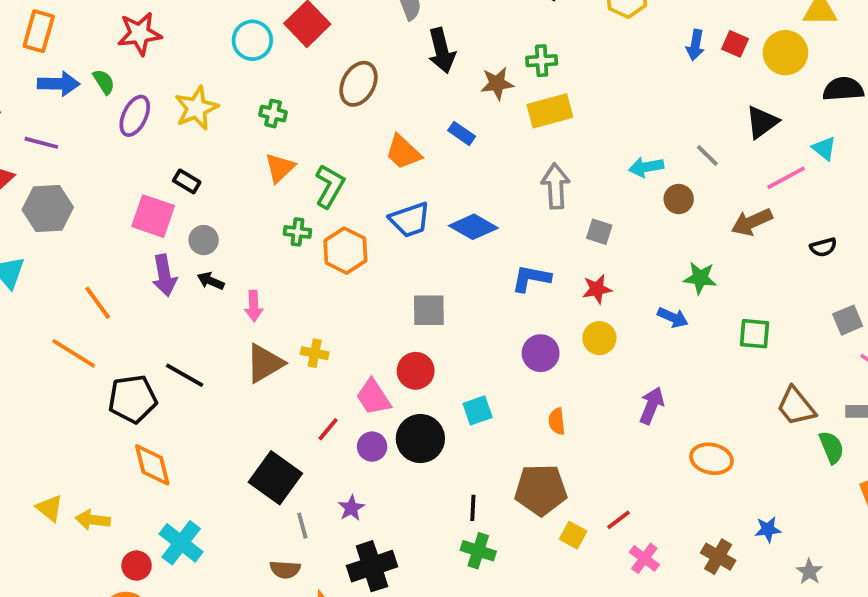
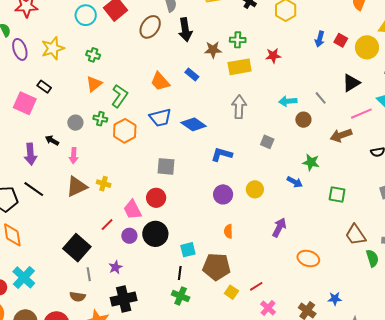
brown ellipse: (358, 84) -> (150, 27), moved
purple ellipse: (135, 116) -> (20, 49), turned -50
gray square: (599, 232) -> (267, 142), moved
gray circle: (204, 240) -> (75, 123), moved
purple arrow: (164, 275) -> (31, 154), moved
red star: (597, 289) -> (273, 56), moved
cyan square: (478, 410) -> (188, 250), moved

